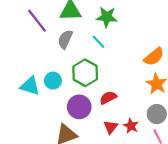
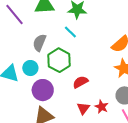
gray semicircle: (65, 39) -> (39, 43), moved
purple circle: (79, 107) -> (43, 90), moved

